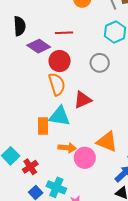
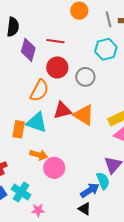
purple diamond: (39, 46) -> (28, 50), turned 60
red circle: (60, 61) -> (57, 67), moved
orange semicircle: (57, 84) -> (39, 90), turned 35
orange triangle: (107, 142) -> (84, 115), moved

